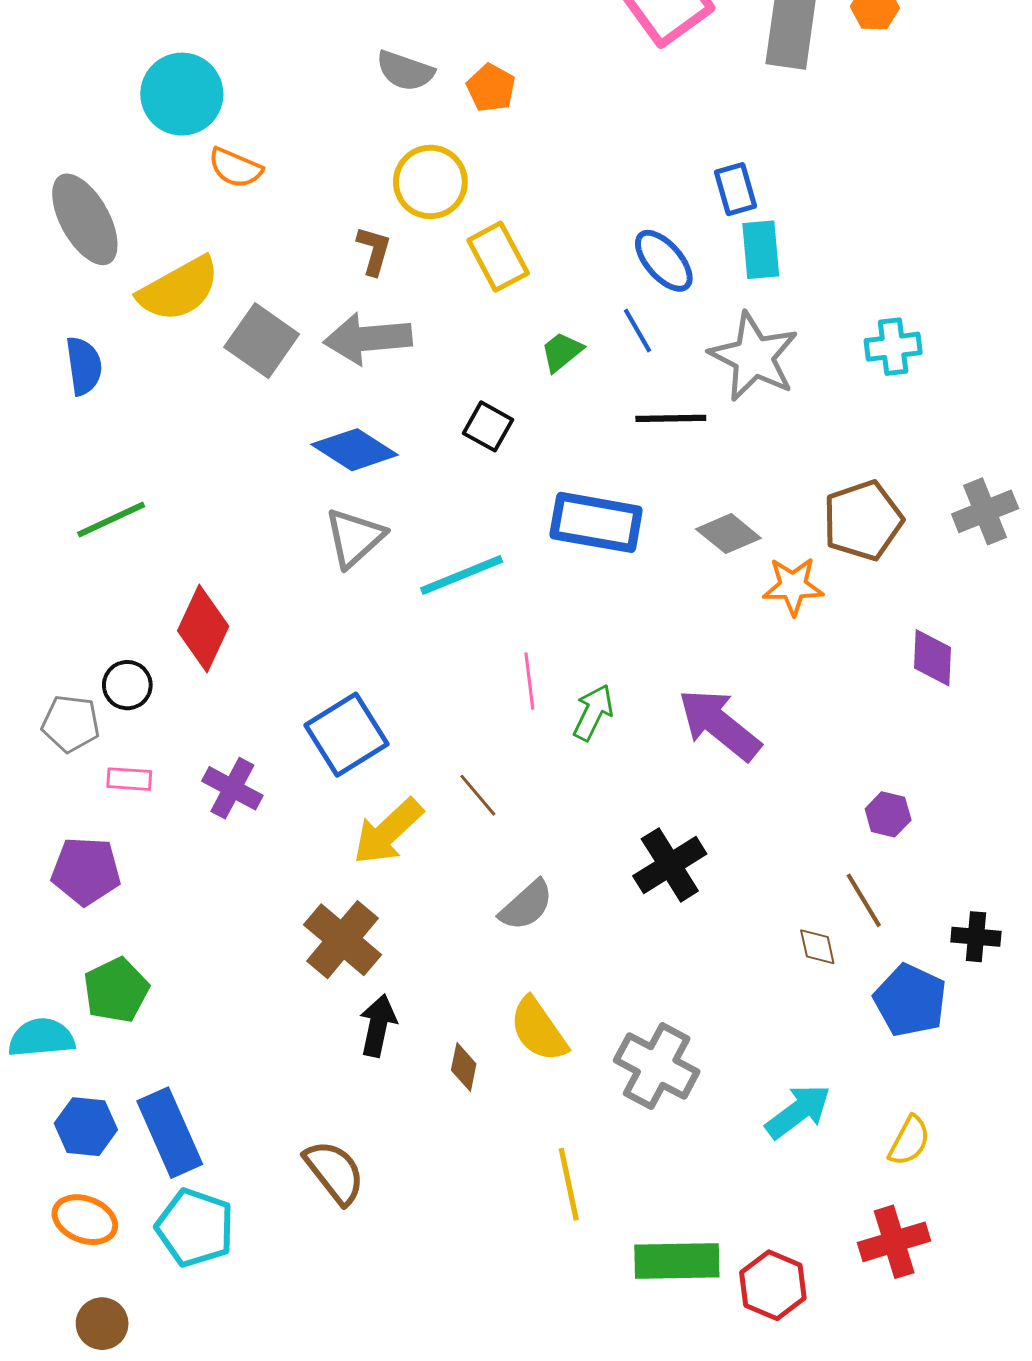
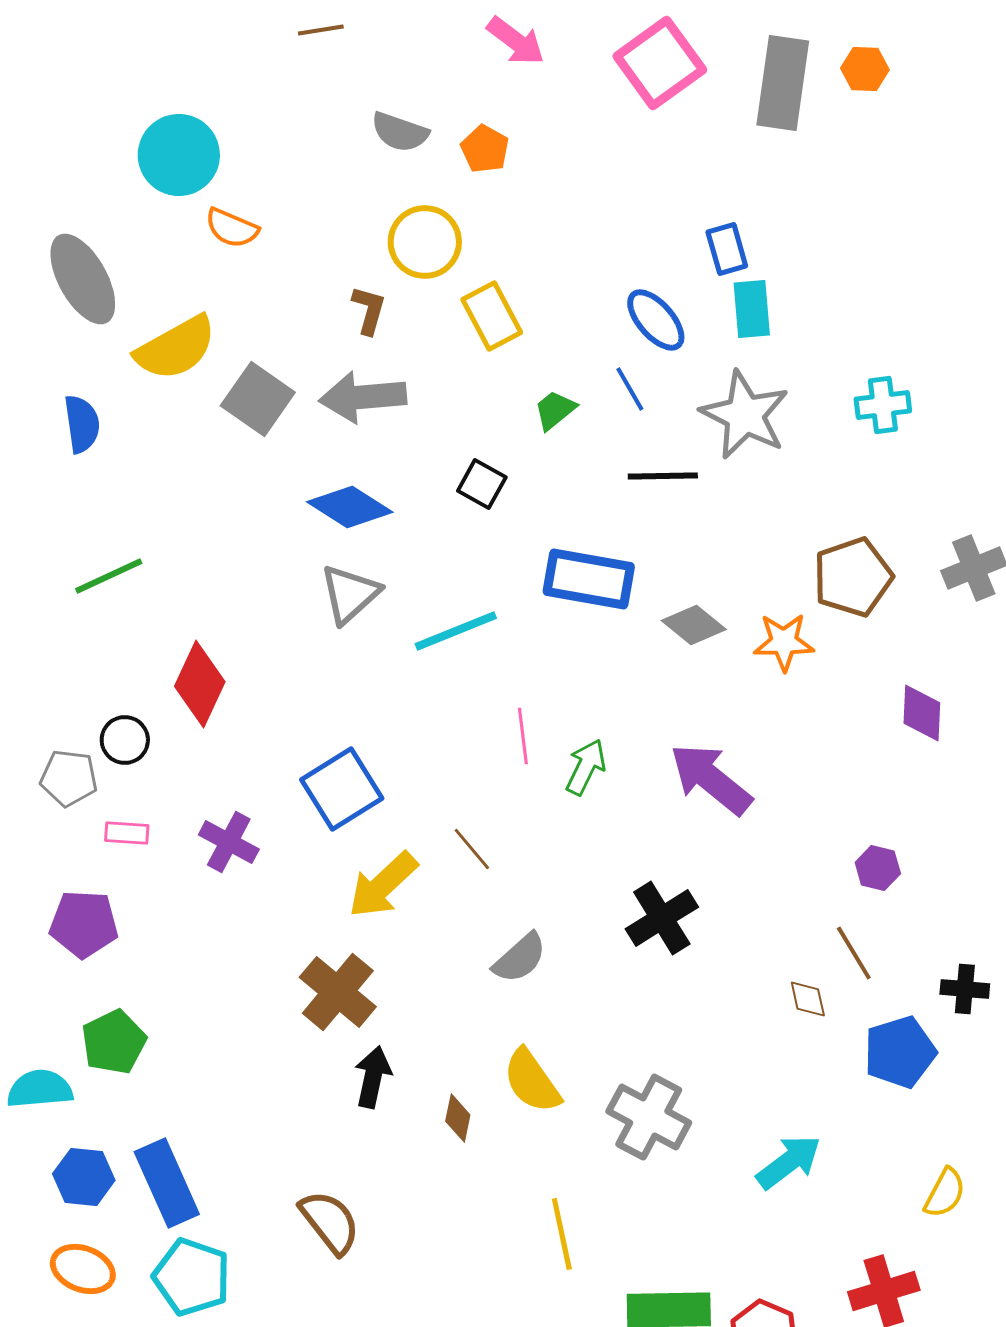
gray diamond: (728, 534) -> (694, 625), moved
blue pentagon: (910, 1000) -> (900, 1052), turned 30
yellow semicircle: (909, 1141) -> (945, 1193), moved

